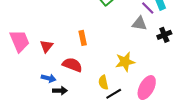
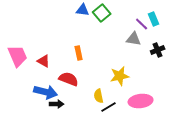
red triangle: (46, 46) -> (44, 61), turned -40
blue arrow: (49, 78) -> (46, 92), size x1.6
pink ellipse: (147, 88) -> (141, 101), turned 55

